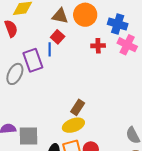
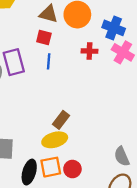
red square: (58, 37) -> (44, 38), turned -32
blue line: (50, 49) -> (49, 61), moved

